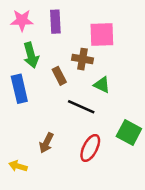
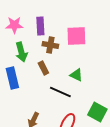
brown cross: (83, 59) -> (50, 45), moved

